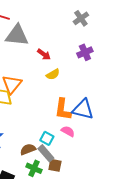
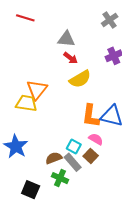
gray triangle: (17, 35) -> (66, 39), moved, size x0.7
yellow semicircle: (53, 74) -> (80, 79), size x1.5
brown square: (55, 165) -> (91, 156), moved, turned 32

